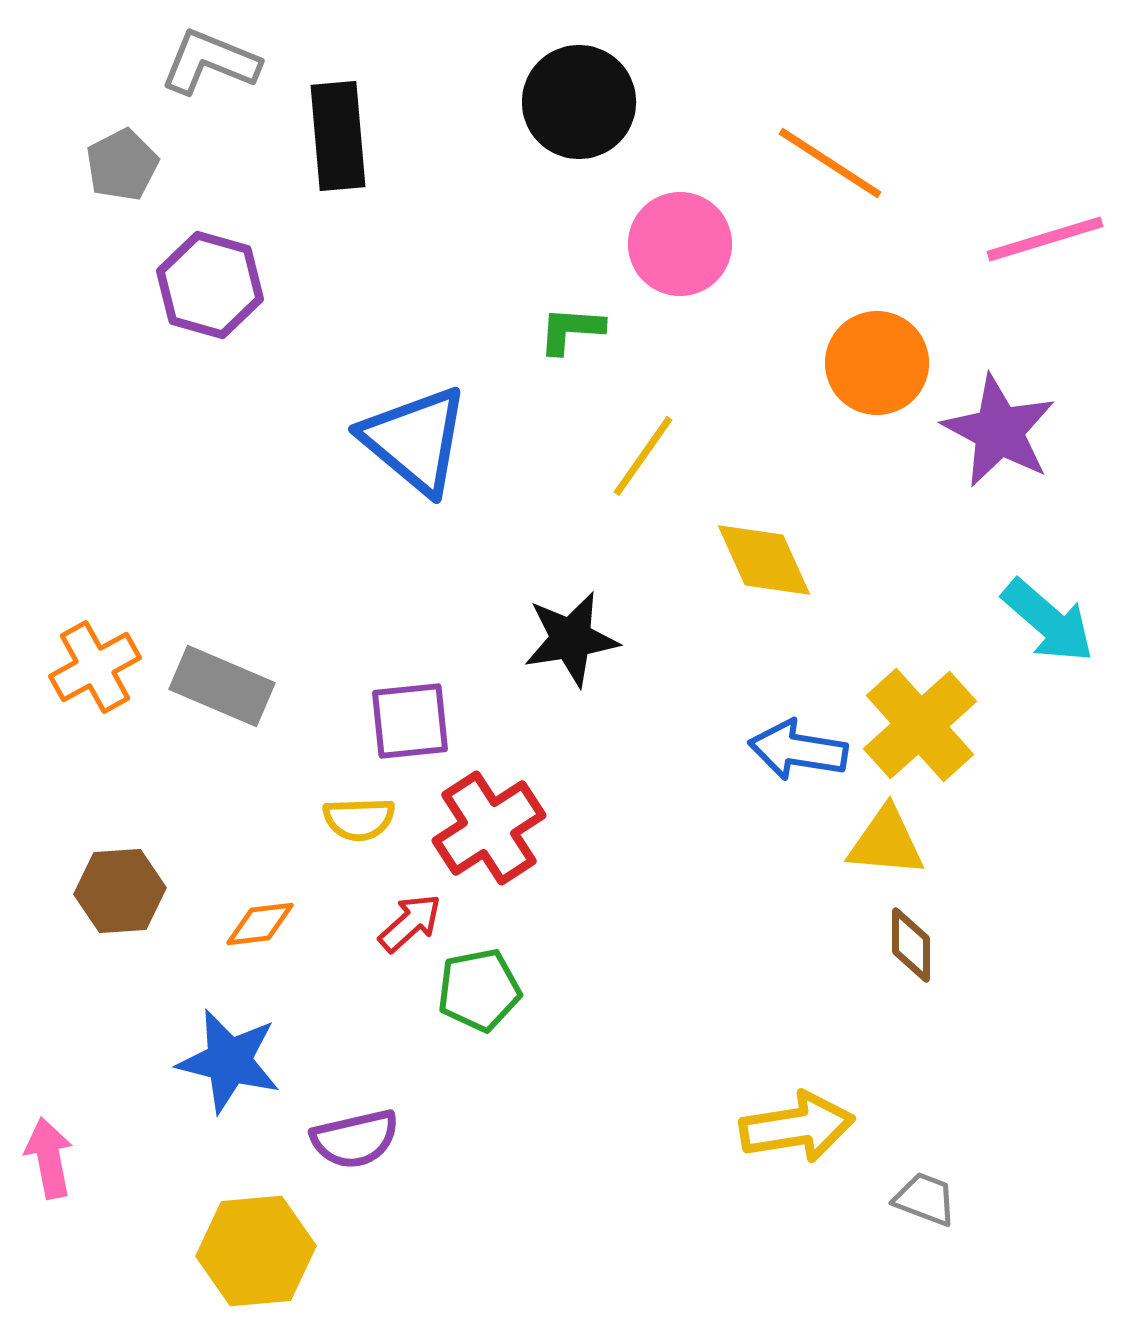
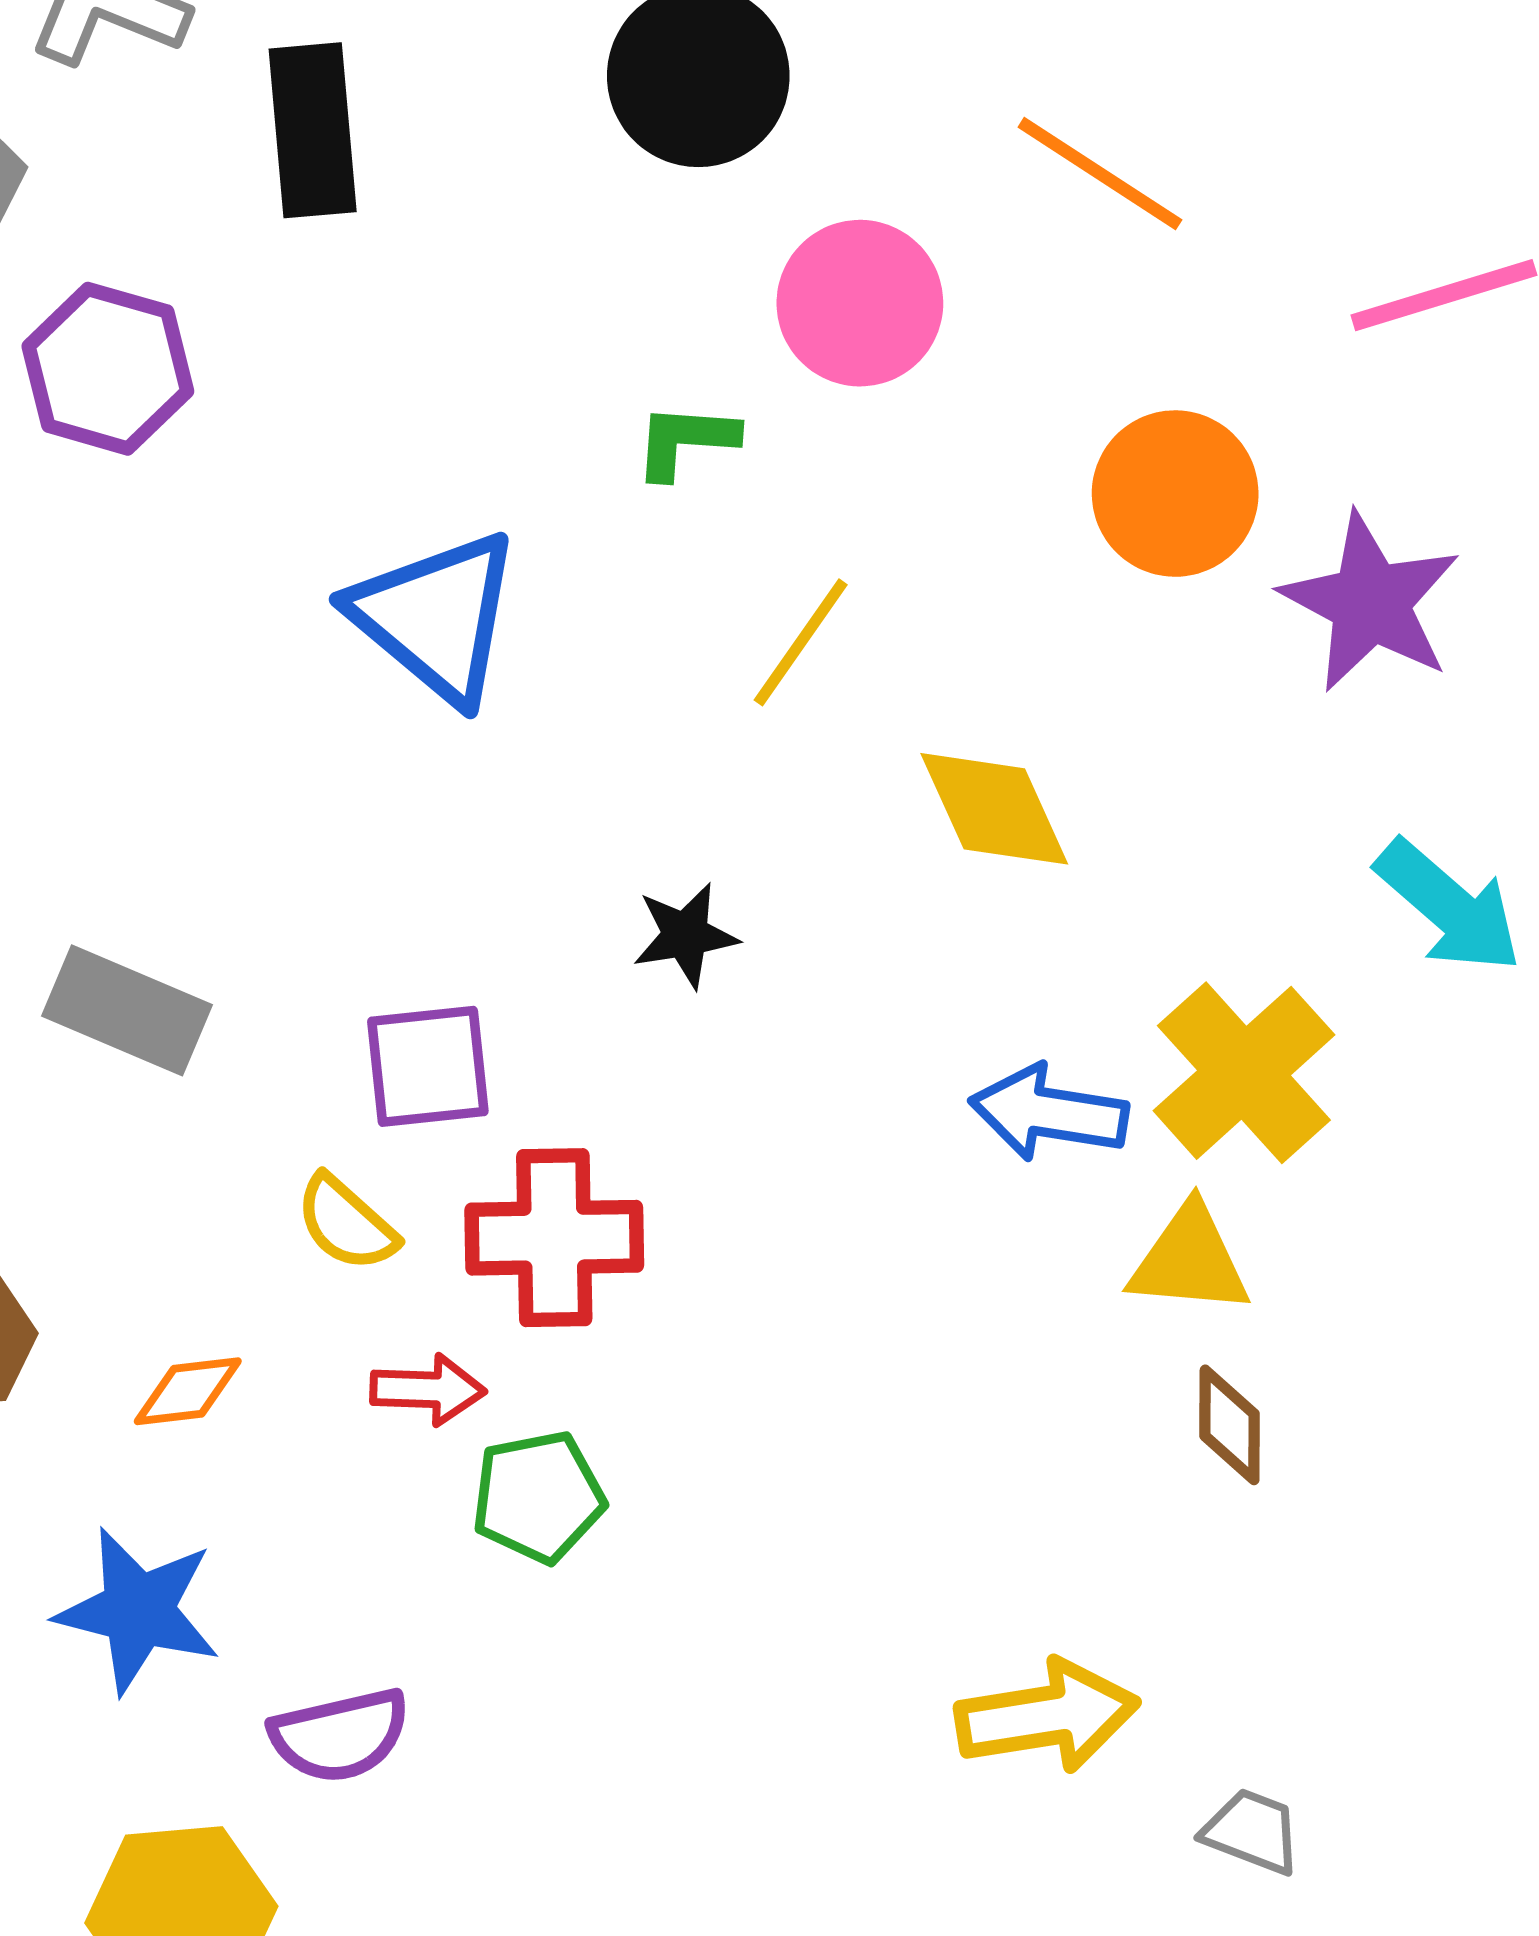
black star: (571, 639) -> (685, 935), size x0.7
yellow semicircle: (359, 819) -> (346, 1223), turned 44
red cross: (489, 828) -> (554, 1238), turned 32
red arrow: (410, 923) -> (428, 1390), turned 44

